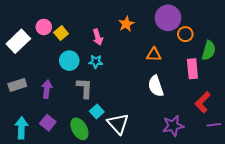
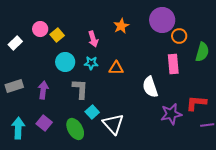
white rectangle: (18, 41) -> (15, 43), size x0.6
orange triangle: (154, 54) -> (116, 68), moved
pink rectangle: (192, 69) -> (173, 64), moved
red L-shape: (203, 102) -> (196, 103), turned 50
purple star: (173, 126) -> (171, 114), moved

